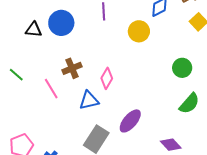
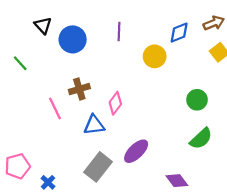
black triangle: (34, 30) -> (43, 25), moved, turned 36
green line: (16, 75) -> (20, 63), moved

